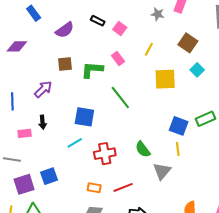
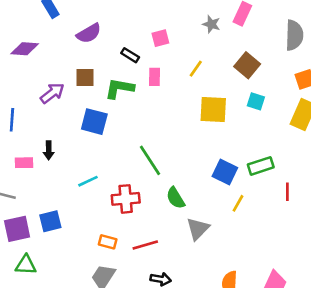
black rectangle: (98, 21) -> (130, 55), moved
pink square: (120, 28) -> (160, 38), turned 32
pink rectangle: (118, 59) -> (154, 77), turned 32
cyan square: (197, 70) -> (256, 101), turned -32
purple arrow: (43, 89) -> (52, 93), moved
green line: (120, 97) -> (150, 160), moved
blue square: (84, 117) -> (94, 122), moved
yellow line: (178, 149) -> (238, 203), moved, turned 32

